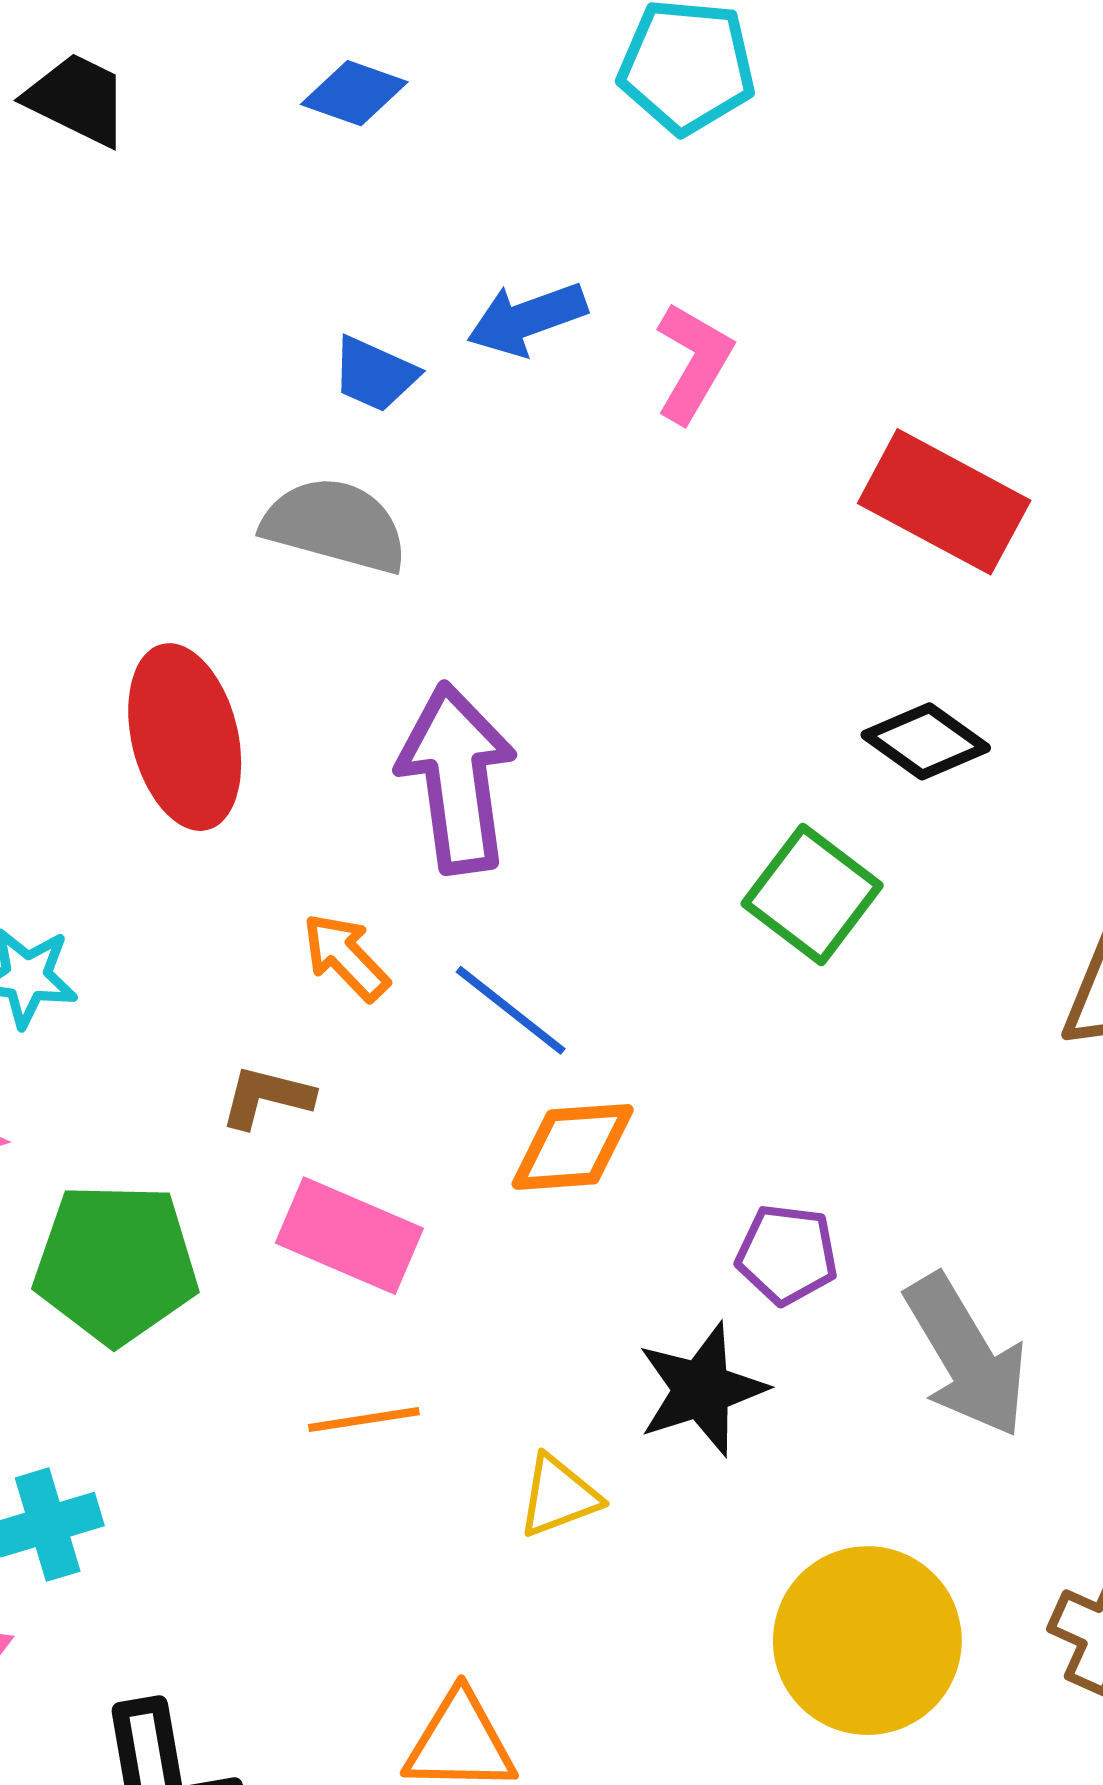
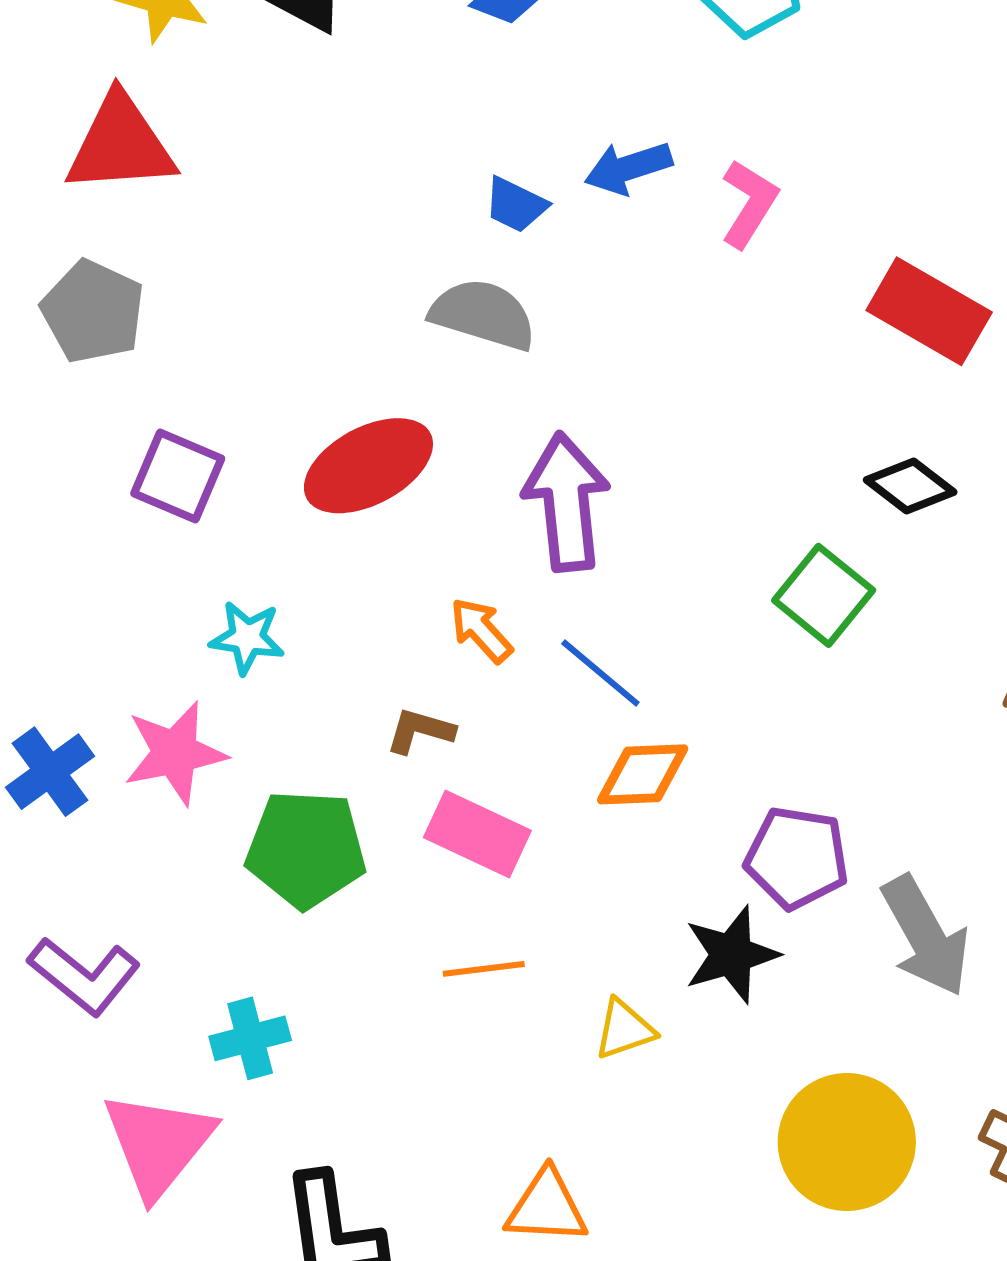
red ellipse: (185, 737) -> (368, 466), turned 74
purple pentagon: (787, 1254) -> (797, 858), size x1.4

